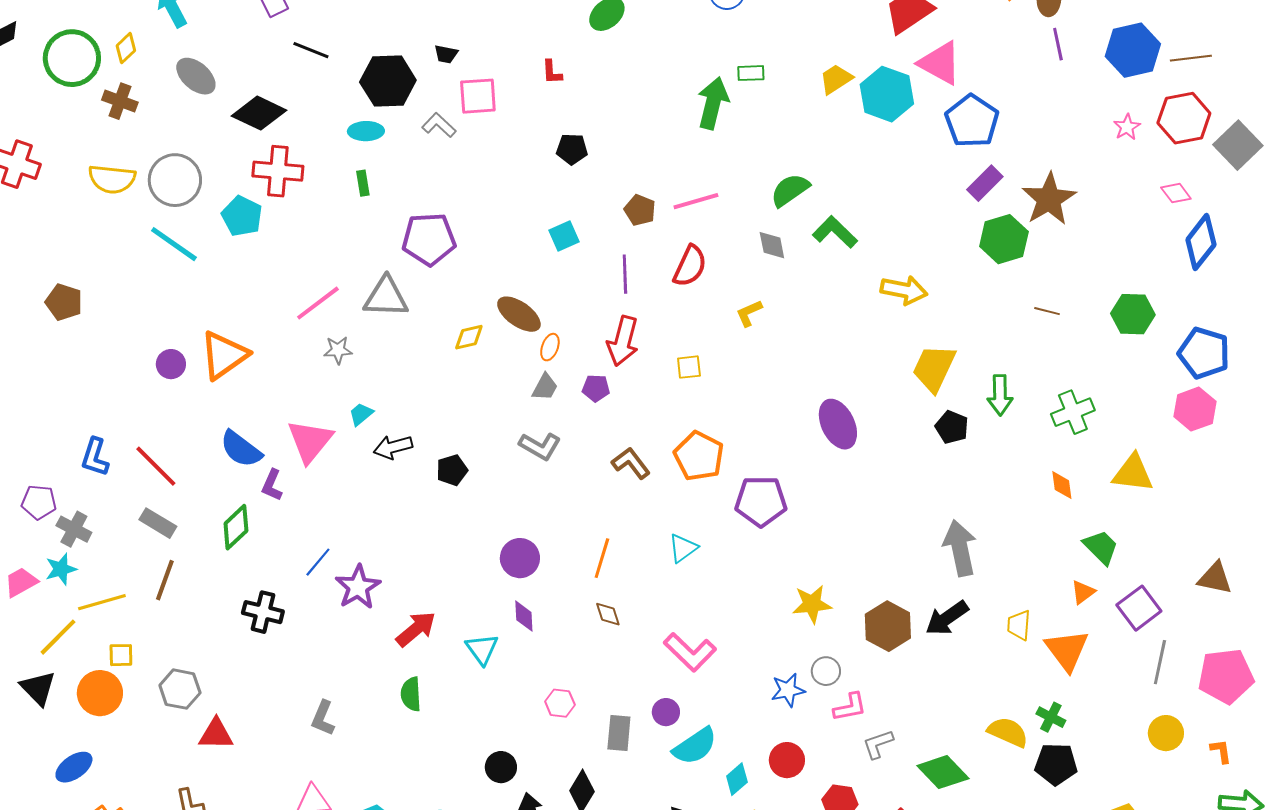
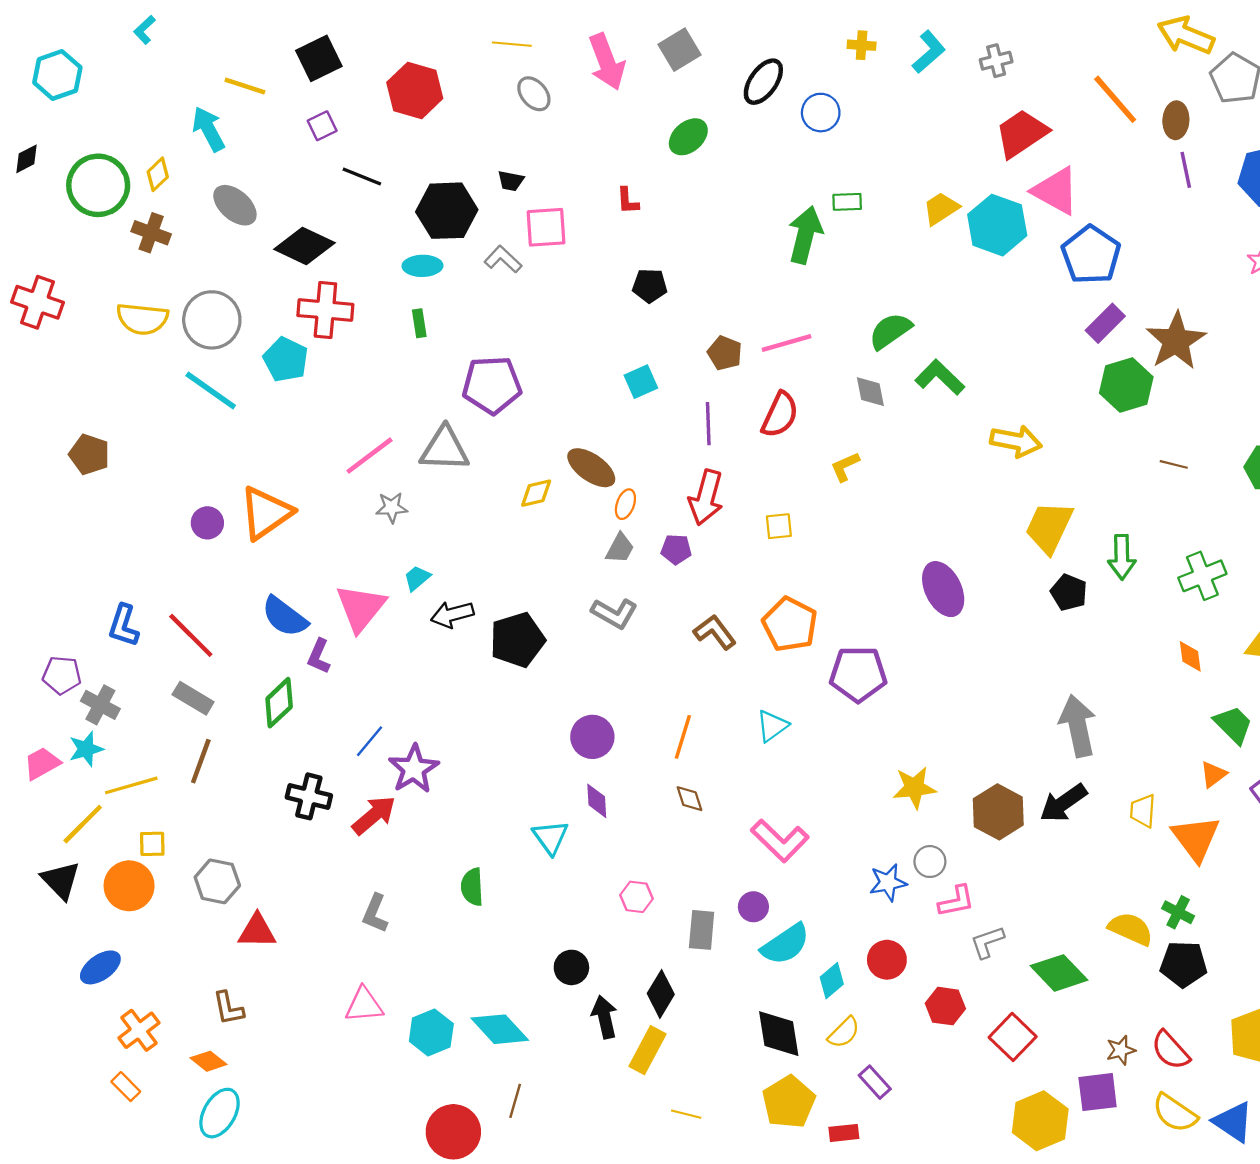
black pentagon: (452, 470) -> (517, 640), size x1.6
red arrow: (416, 629) -> (374, 815), moved

